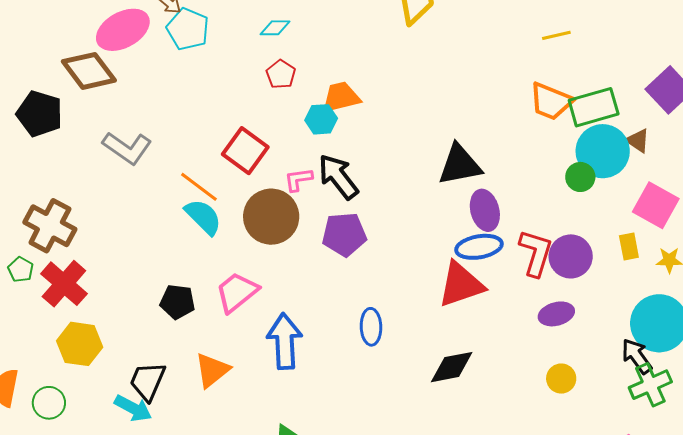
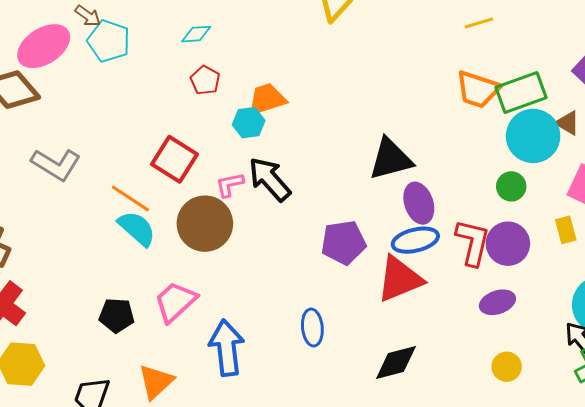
green circle: (580, 177) -> (511, 186), moved
purple pentagon: (344, 234) -> (343, 243), moved

